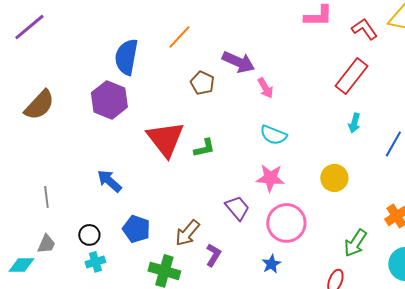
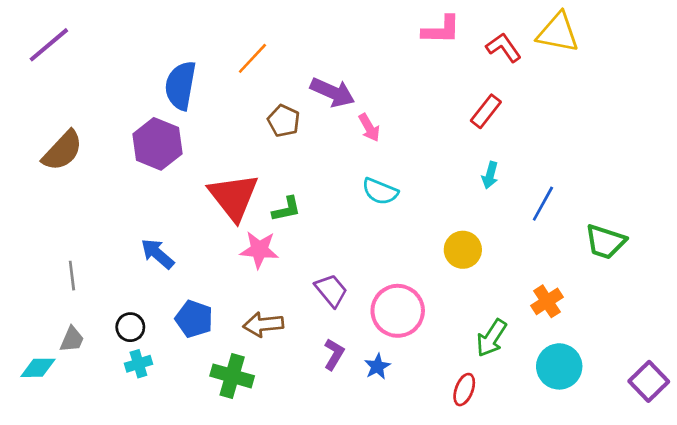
red rectangle: (351, 76) -> (486, 111), size x0.7
pink star: (270, 178) -> (259, 250), moved
brown arrow: (187, 233) -> (263, 324), turned 44
purple L-shape: (213, 255) -> (334, 354), moved

